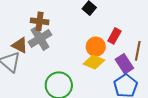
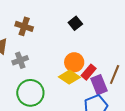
red rectangle: (114, 36) -> (89, 72), moved
gray cross: (40, 38) -> (20, 60), moved, size x0.7

